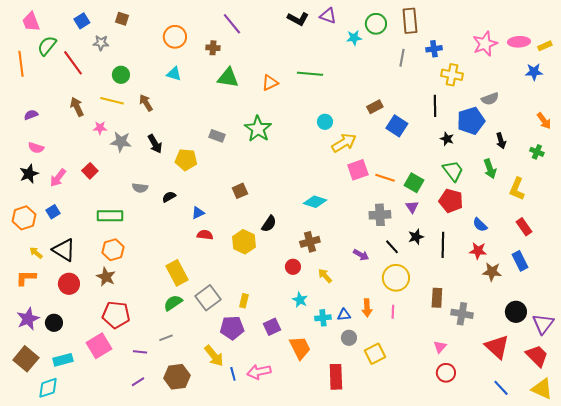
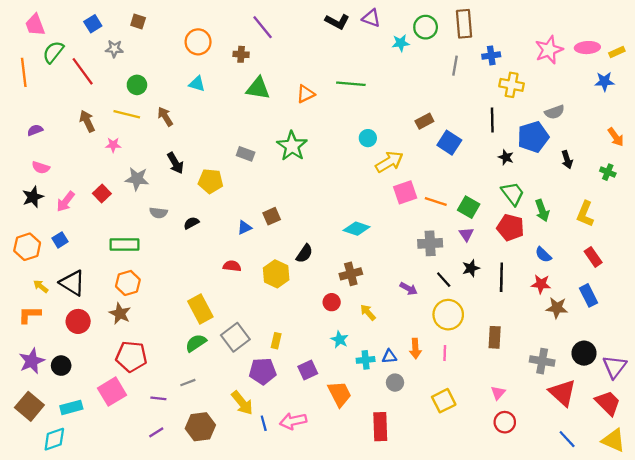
gray star: (121, 142) -> (137, 179), moved
green arrow: (490, 169) -> (542, 211), moved
blue triangle: (198, 213) -> (244, 227), moved
gray cross: (462, 314) -> (542, 361), moved
yellow square: (375, 354) -> (444, 401), moved

